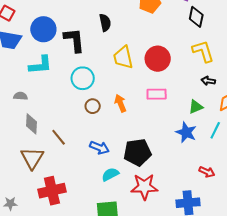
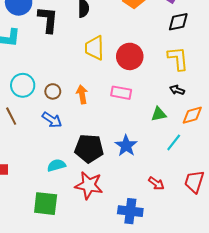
black diamond: (196, 17) -> (178, 22), turned 55
cyan circle: (83, 78) -> (23, 85), moved
blue star: (186, 132) -> (126, 146), moved
blue arrow: (99, 148) -> (52, 120), moved

